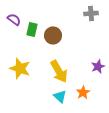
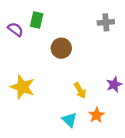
green rectangle: (32, 29) -> (37, 20), moved
yellow arrow: (59, 71) -> (80, 90), moved, size x0.6

